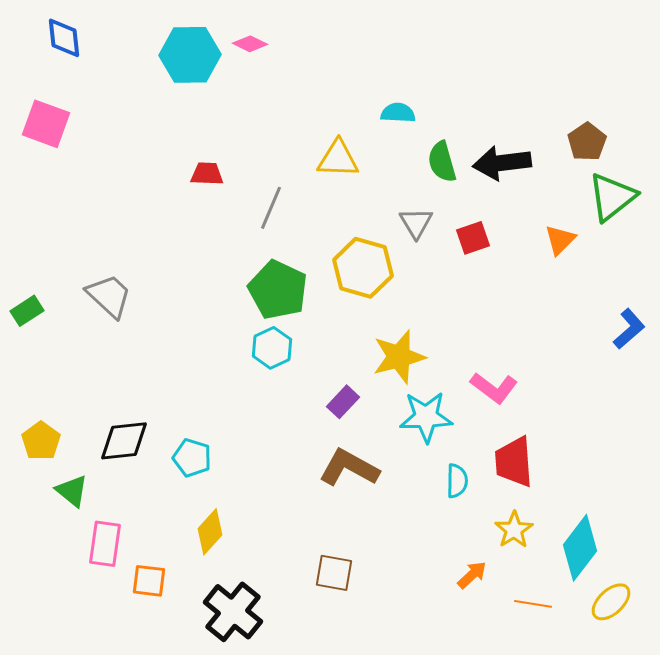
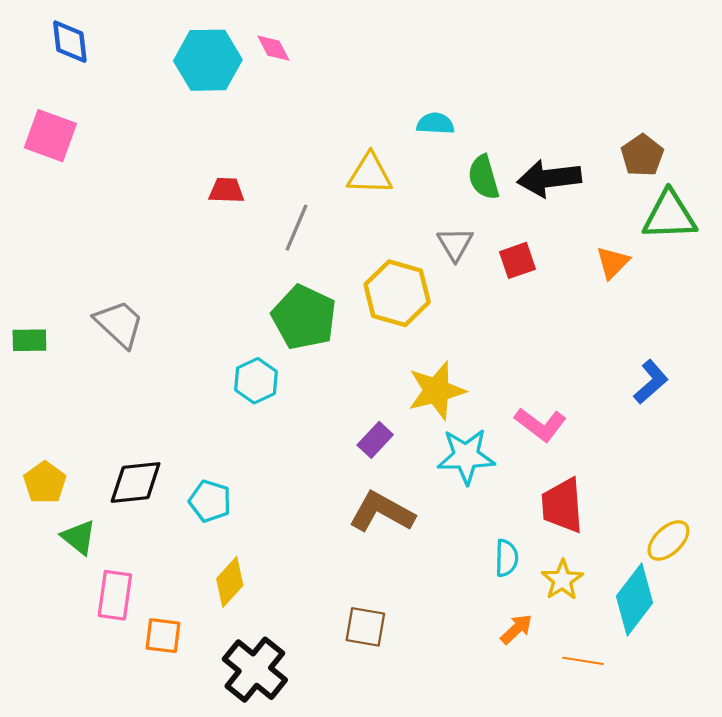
pink diamond: (250, 44) -> (273, 48), turned 36
green triangle: (612, 197) -> (670, 216), turned 36
green rectangle: (27, 311) -> (29, 340), turned 32
blue L-shape: (629, 329) -> (651, 382), moved
cyan hexagon: (272, 348) -> (256, 381), moved
cyan semicircle: (457, 481) -> (507, 558), moved
yellow ellipse: (611, 602) -> (668, 540), moved

